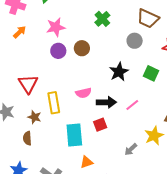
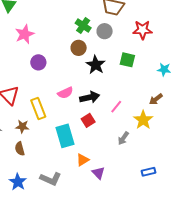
green cross: (102, 19) -> (83, 26), moved
brown circle: (82, 48) -> (79, 48), moved
purple circle: (58, 51) -> (38, 62), moved
pink line: (132, 105) -> (116, 107), moved

